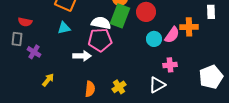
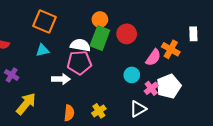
orange cross: (189, 27) -> (171, 49), turned 30
cyan circle: (154, 39) -> (132, 75), moved
pink cross: (170, 65) -> (151, 88), turned -32
white pentagon: (211, 77) -> (169, 86), moved
yellow arrow: (48, 80) -> (26, 104), size x1.6

